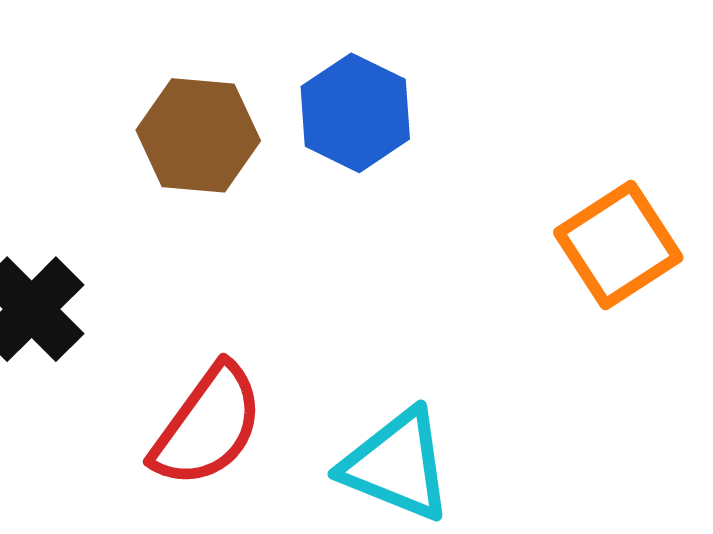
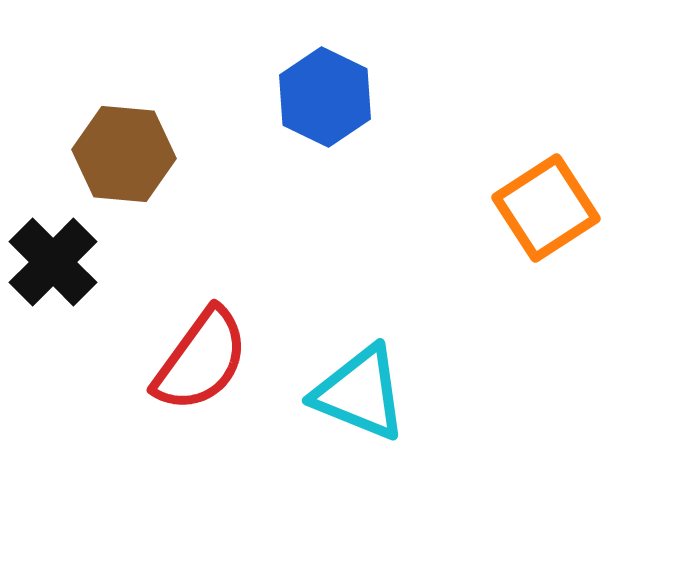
brown hexagon: (198, 135) -> (124, 154), moved

